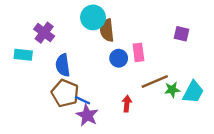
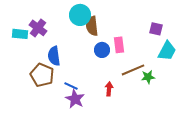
cyan rectangle: (23, 55) -> (20, 34), moved
cyan trapezoid: (193, 92) -> (167, 51), moved
brown pentagon: (65, 93) -> (42, 75), moved

